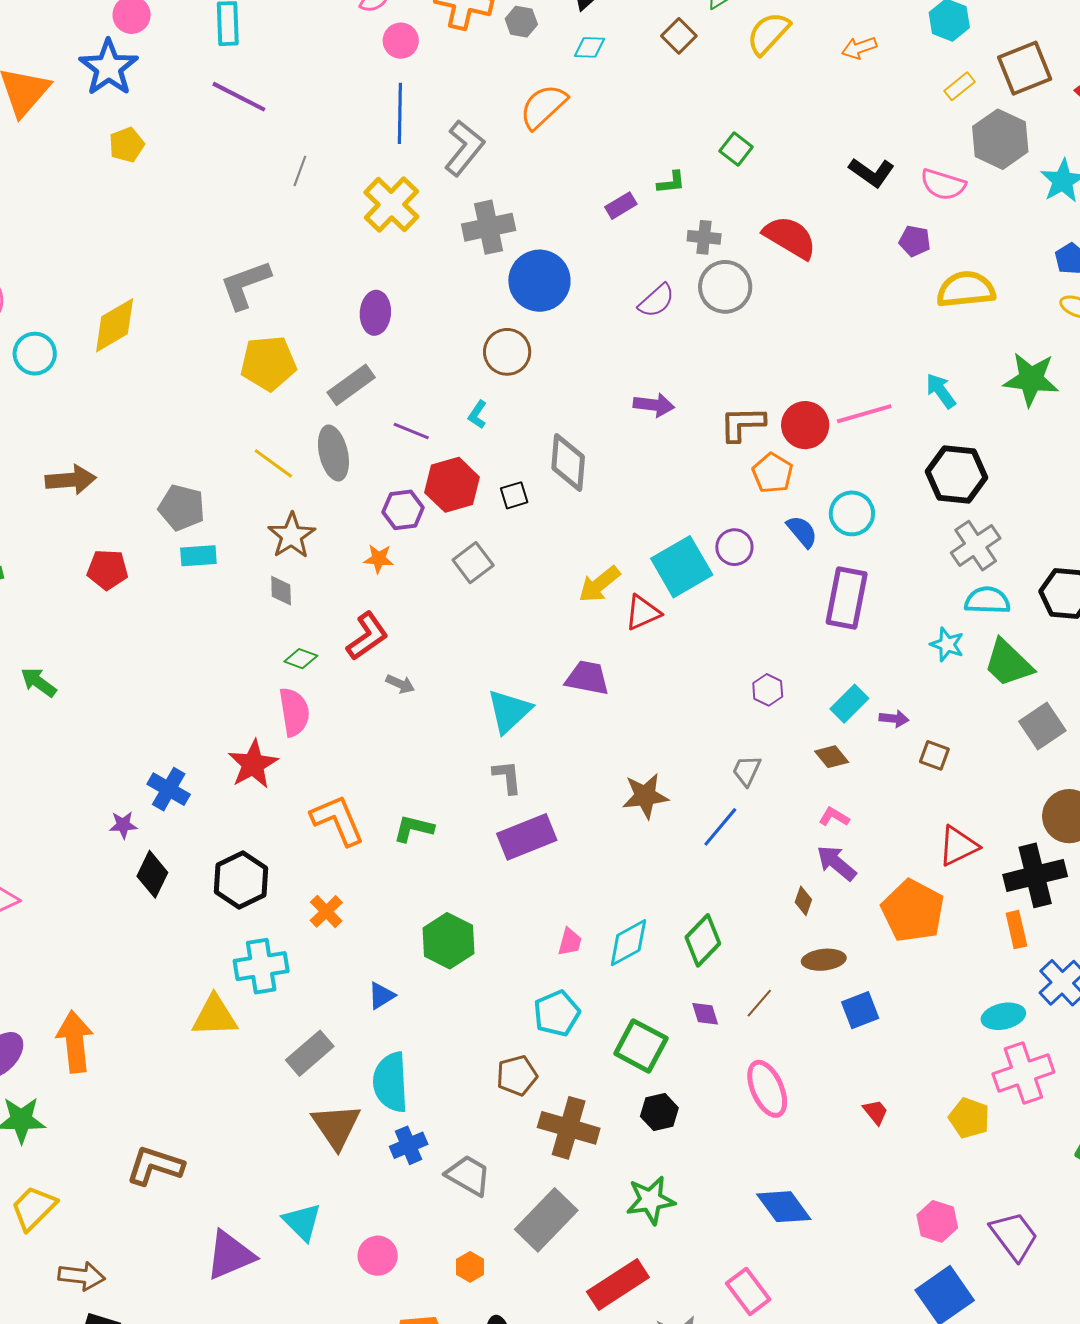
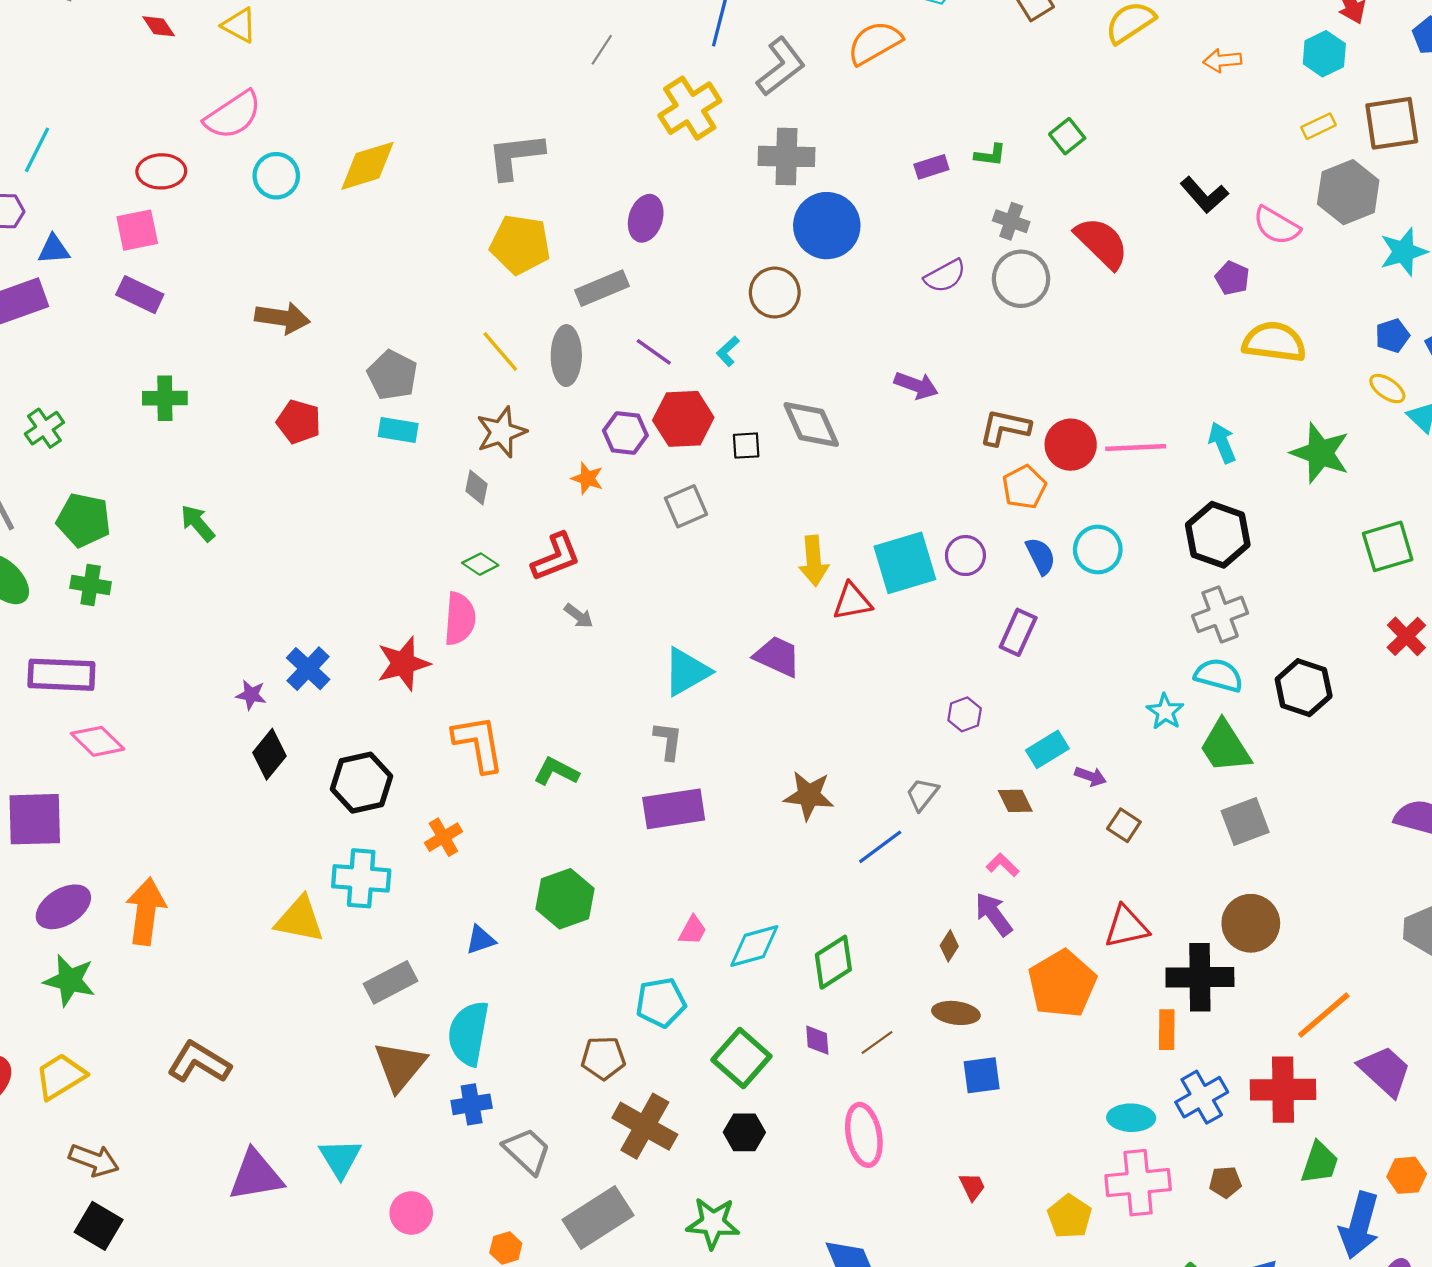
gray diamond: (568, 462) -> (811, 424), turned -42
yellow arrow: (599, 584) -> (814, 561), turned -69
purple rectangle: (847, 598) -> (1018, 632), moved, size x0.7

